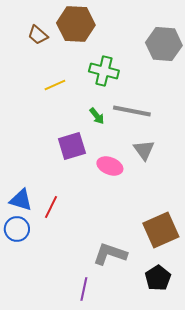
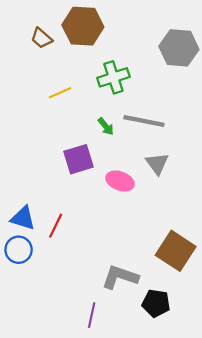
green cross: (104, 71) -> (113, 77), turned -32
brown square: (161, 230) -> (176, 251), turned -33
black pentagon: (158, 278) -> (156, 303), moved, turned -30

